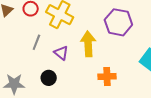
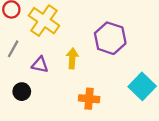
yellow arrow: (88, 44) -> (72, 58), size x0.7
purple triangle: (61, 53) -> (40, 65), turned -35

